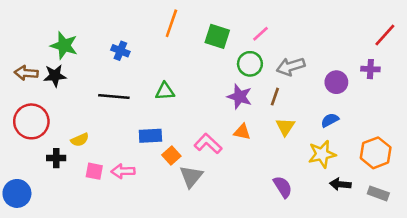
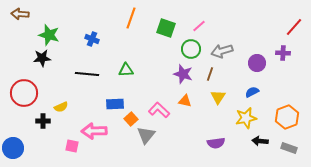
brown arrow: (26, 73) -> (20, 14), moved
pink square: (94, 171) -> (72, 146), moved
pink arrow: (123, 171) -> (94, 131), size x1.4
purple semicircle: (283, 187) -> (216, 143), turned 114

